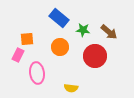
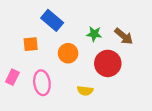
blue rectangle: (59, 18) -> (52, 20), moved
pink rectangle: (18, 55) -> (12, 77), moved
yellow semicircle: (71, 88) -> (85, 91), moved

